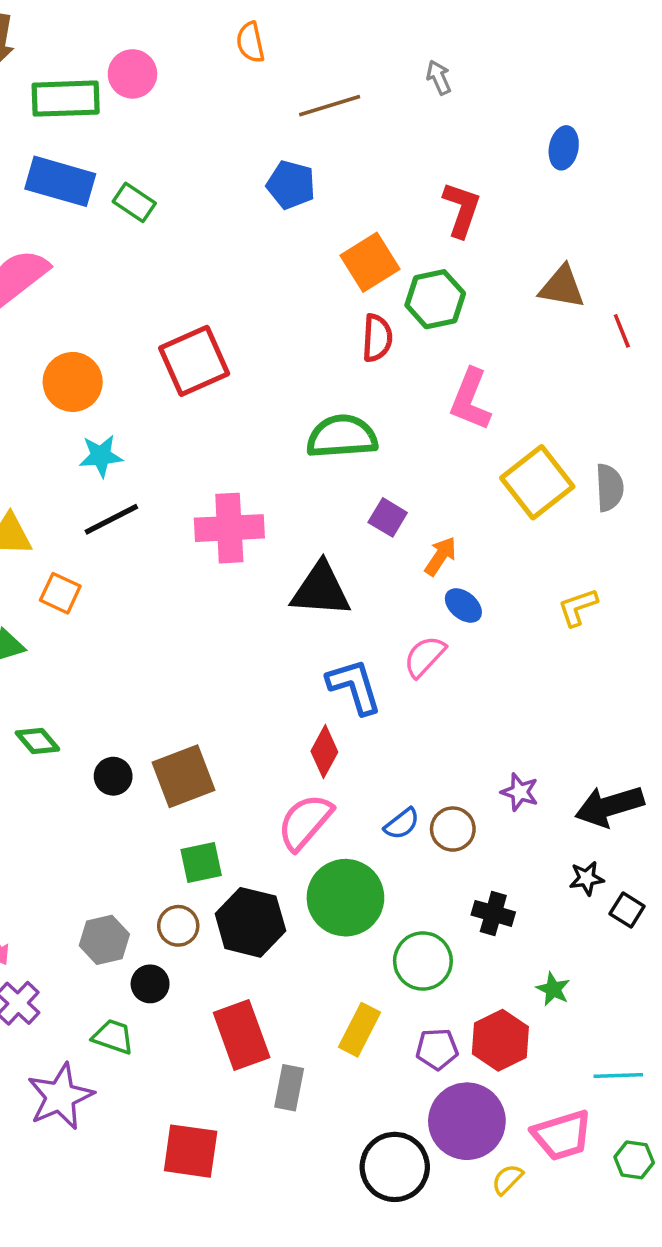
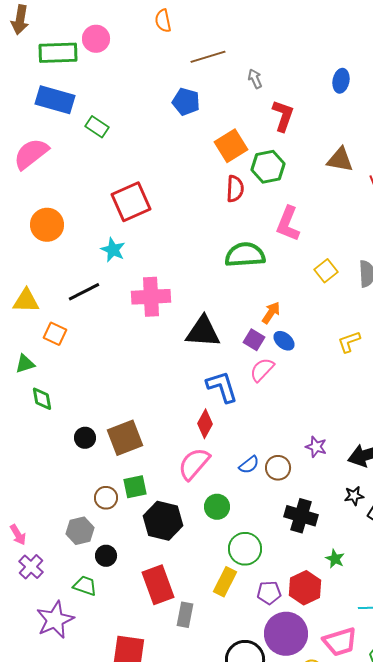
gray arrow: (439, 77) -> (255, 79), moved
green rectangle: (134, 202) -> (97, 127), moved
orange circle: (73, 382) -> (47, 225), moved
green semicircle: (342, 437) -> (245, 255), moved
cyan star: (101, 456) -> (113, 250), moved, turned 30
yellow square: (537, 482) -> (326, 271), size x0.6
purple square: (388, 517) -> (254, 340), moved
green diamond: (37, 741) -> (42, 399), moved, turned 30
green circle: (345, 898) -> (217, 507), size x0.6
black cross: (493, 913) -> (301, 516), size x1.4
brown circle: (178, 926) -> (106, 498), moved
green circle: (423, 961) -> (245, 549), moved

